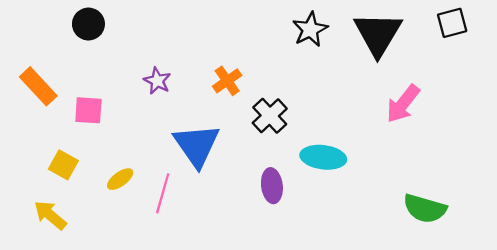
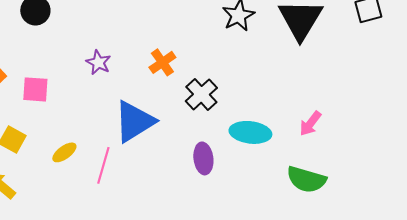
pink arrow: (403, 104) -> (310, 123), moved, size x0.7
blue triangle: (197, 145) -> (134, 121), turned 33
green semicircle: (425, 209) -> (306, 179), moved

